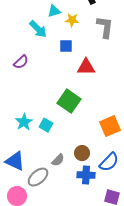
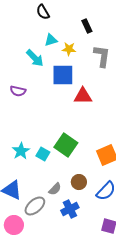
blue square: (66, 46) -> (63, 75), size x1.6
purple semicircle: (21, 62) -> (18, 91), turned 56
green square: (69, 101) -> (66, 145), moved
blue cross: (86, 175) -> (70, 209), moved, turned -30

